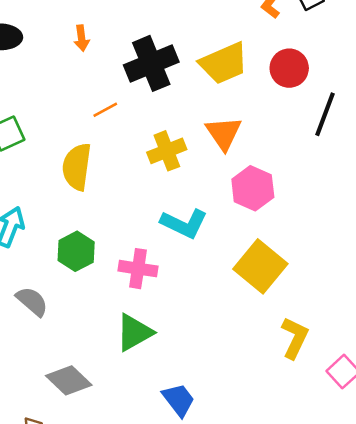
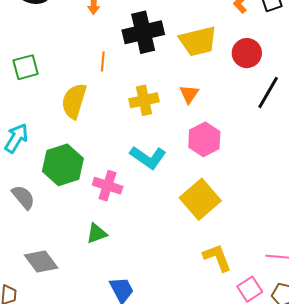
orange line: (105, 110) -> (103, 62), turned -66
orange triangle: (224, 133) -> (189, 94), size x0.7
green hexagon: (76, 251) -> (63, 165), size x1.4
green triangle: (134, 332) -> (97, 233), size x0.7
yellow L-shape: (295, 338) -> (217, 258), turned -56

